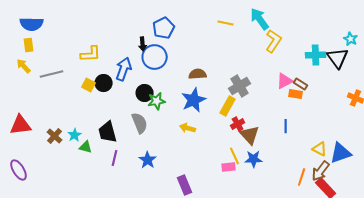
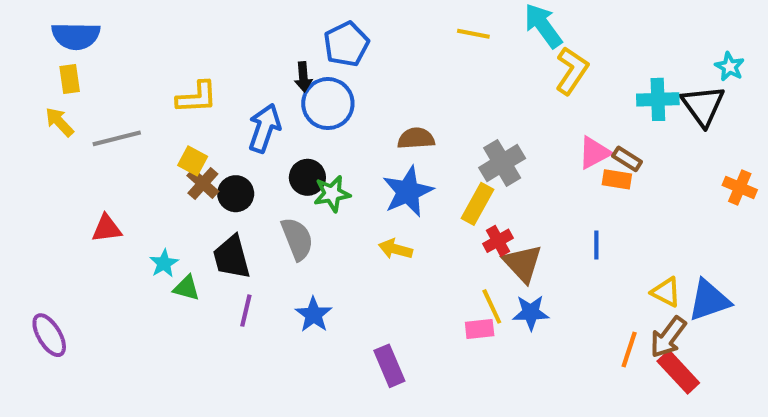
black circle: (104, 83) -> (236, 194), moved
red triangle: (21, 125) -> (107, 229), moved, size x0.7
brown cross: (55, 136) -> (203, 183), moved

